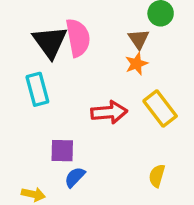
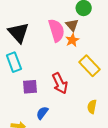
pink semicircle: (78, 38) -> (56, 30), moved
red arrow: (109, 112) -> (60, 83), moved, turned 75
purple square: (62, 151) -> (30, 87), moved

